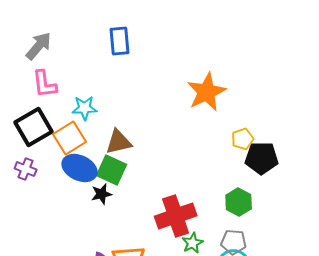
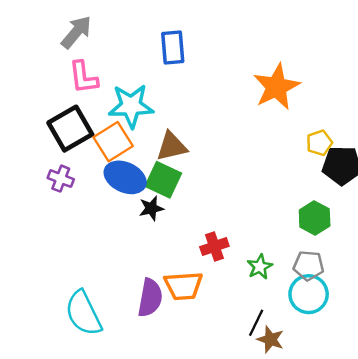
blue rectangle: (120, 41) -> (173, 48), moved
cyan star: (85, 108) -> (131, 106), size x1.5
red cross: (176, 216) -> (214, 246), moved, size x0.6

